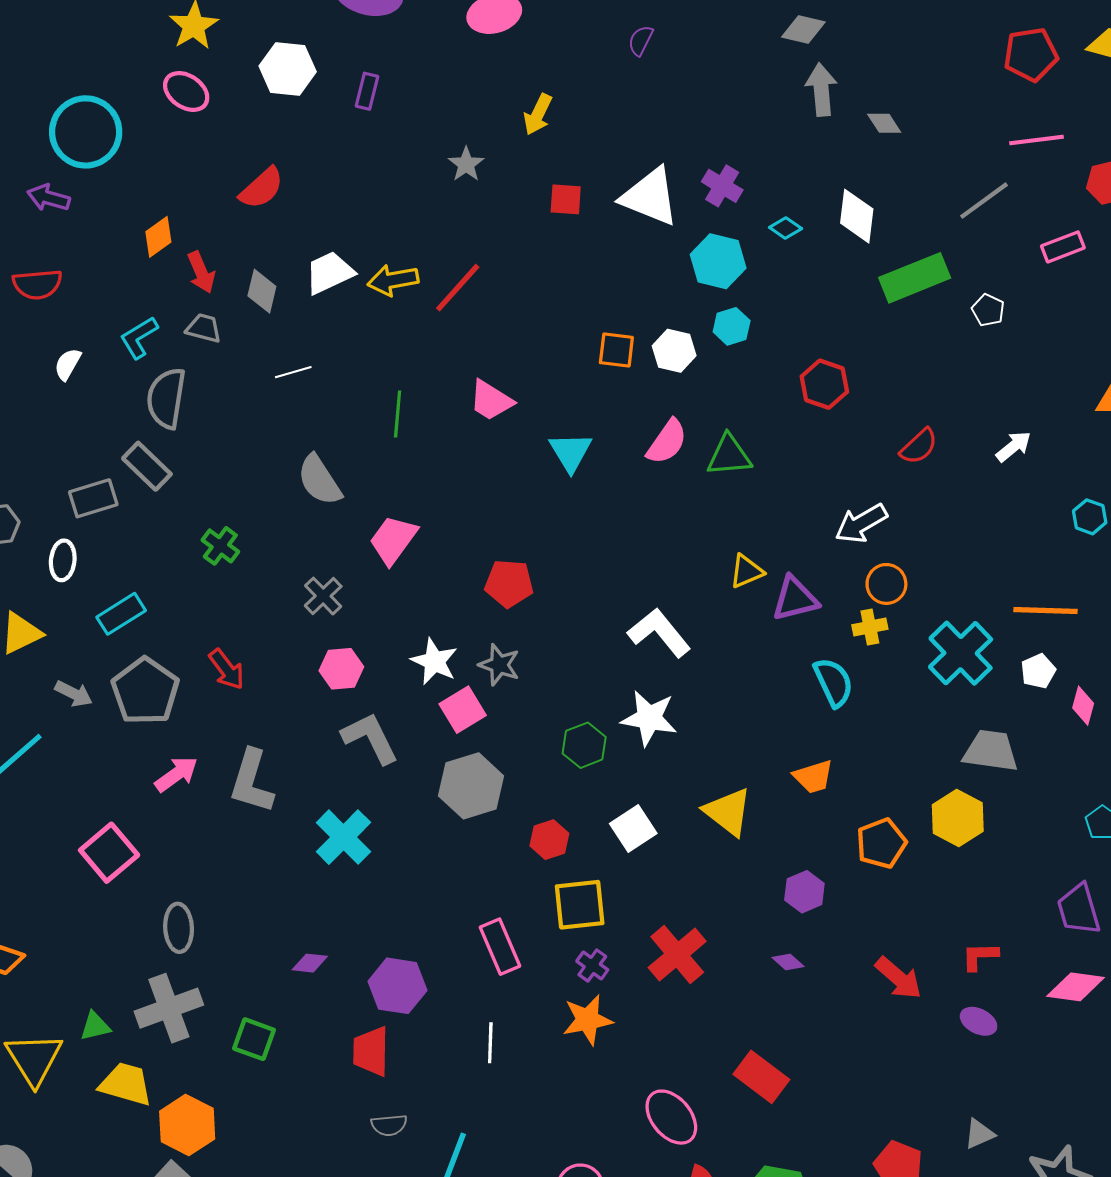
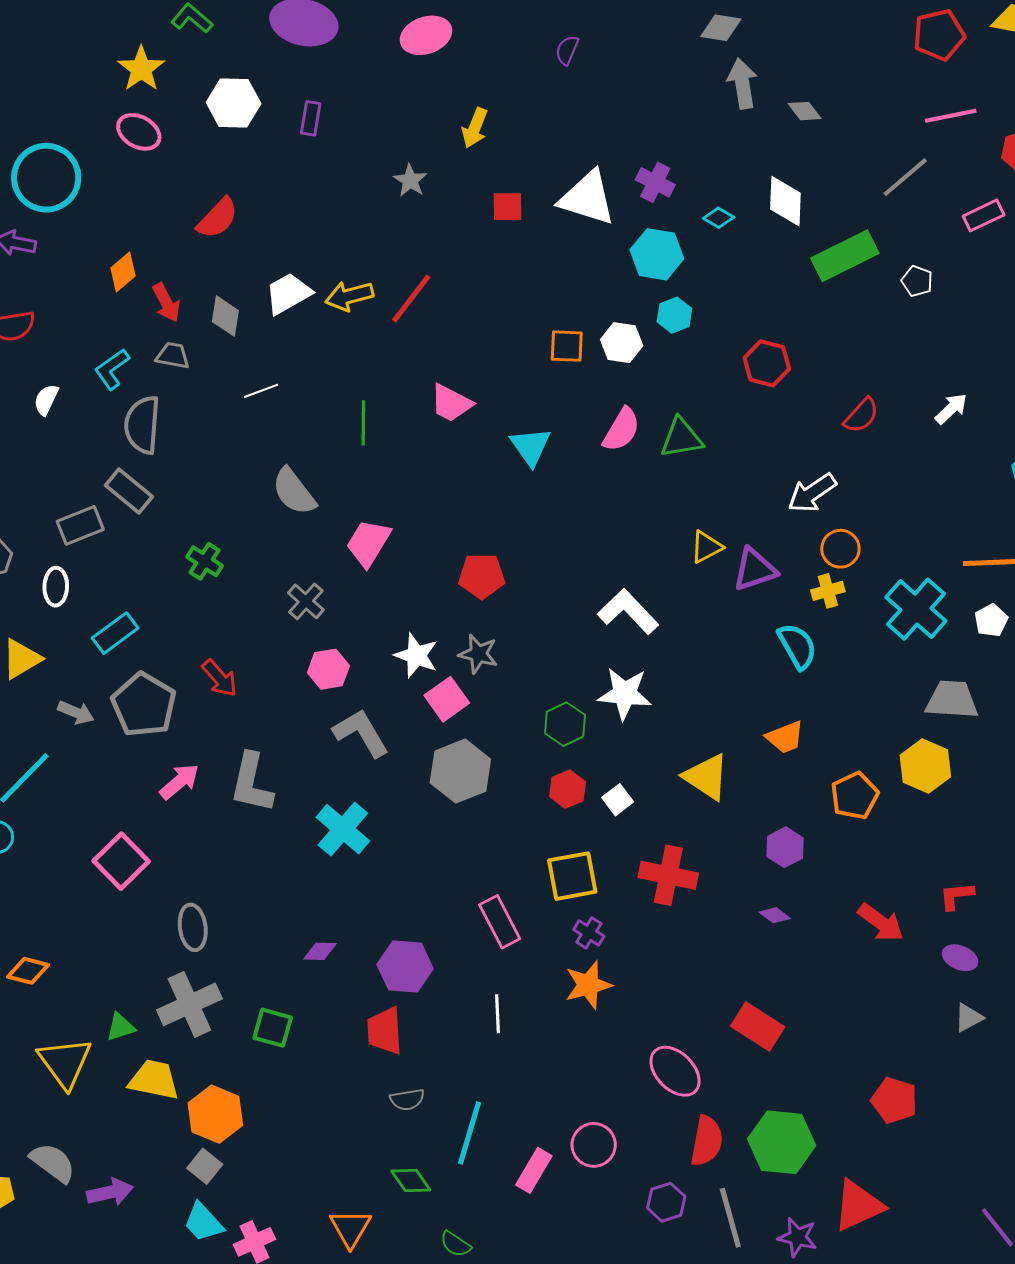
white square: (633, 828) -> (618, 800), size x0.7
red hexagon: (549, 840) -> (568, 789), moved
red cross: (677, 954) -> (668, 875), moved, turned -34
gray triangle: (979, 1134) -> (969, 1018), moved

